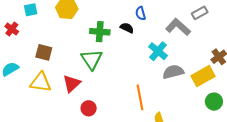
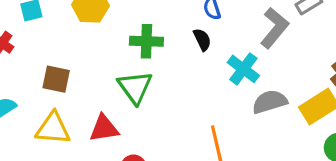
gray L-shape: (178, 27) -> (274, 28), turned 90
black semicircle: (127, 28) -> (202, 40), moved, turned 40
red triangle: (72, 84) -> (104, 128), turned 36

